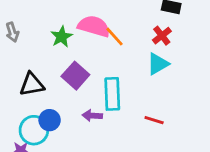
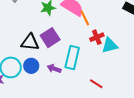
red cross: (162, 36) -> (97, 37), moved
black triangle: (32, 84) -> (30, 42), moved
blue circle: (50, 120) -> (31, 66), moved

